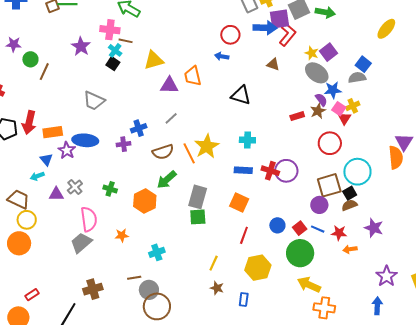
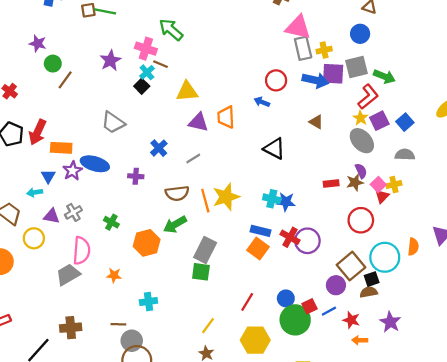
red L-shape: (287, 34) -> (368, 97), moved
blue square: (363, 64) -> (405, 122), moved
blue star: (333, 90) -> (286, 202), moved
blue cross: (139, 128) -> (159, 148), moved, turned -35
orange semicircle: (396, 157) -> (413, 247), moved, size x0.7
brown square: (329, 185) -> (351, 266), turned -35
orange square: (239, 203) -> (258, 248), moved
yellow circle: (27, 220) -> (34, 238), moved
blue line: (318, 229) -> (329, 311), turned -64
green circle: (300, 253) -> (295, 320), moved

